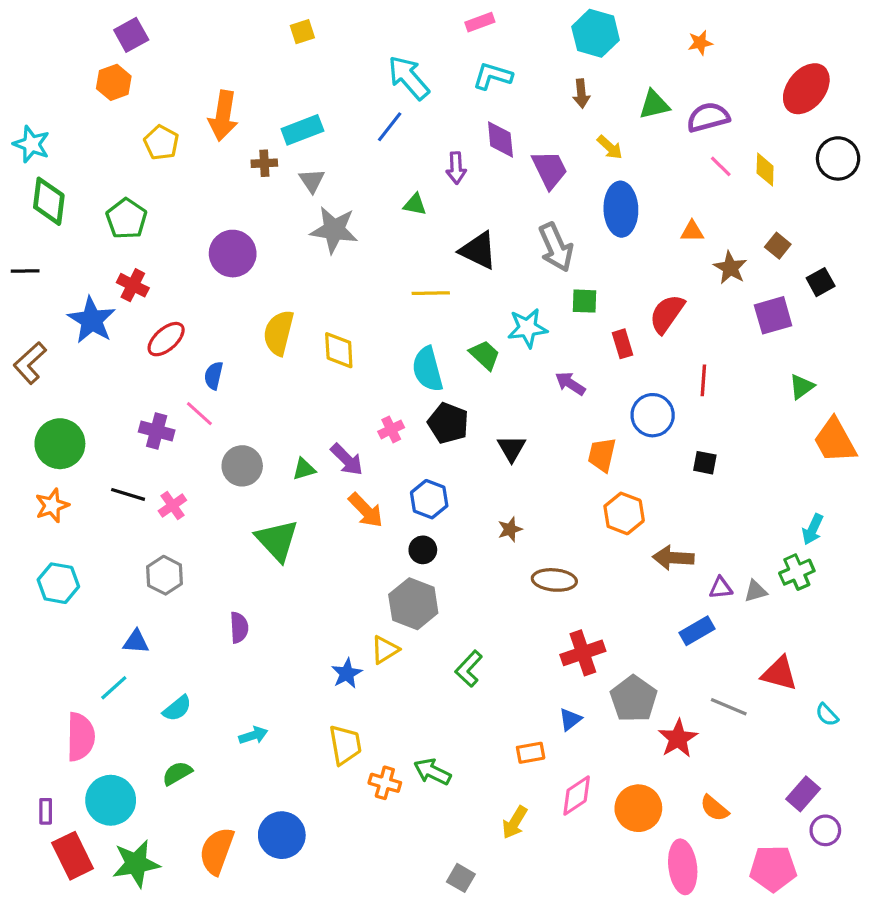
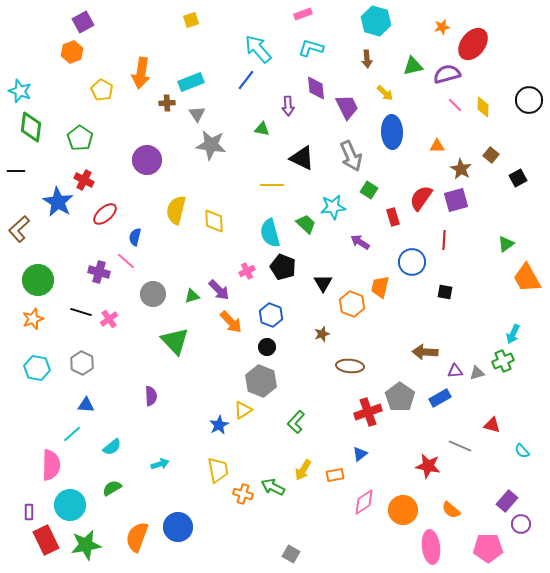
red ellipse: (806, 89) -> (473, 44), moved
green square: (584, 301) -> (369, 190), turned 30
purple square: (773, 315) -> (456, 200), moved
orange hexagon: (624, 513) -> (352, 304), moved
gray hexagon: (165, 575) -> (82, 363), moved
red triangle: (779, 673) -> (492, 425), size x0.7
gray pentagon: (634, 699) -> (400, 397), moved
red star: (678, 738) -> (428, 466), turned -30
yellow arrow: (515, 822) -> (303, 470), moved

